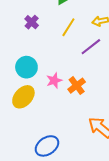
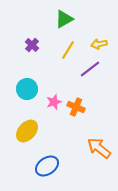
orange cross: (77, 86) -> (76, 107), turned -30
yellow ellipse: (23, 97) -> (27, 131), moved

